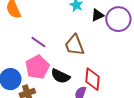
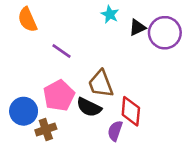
purple line: (38, 42) -> (61, 51), moved
brown trapezoid: (74, 45) -> (101, 84), moved

